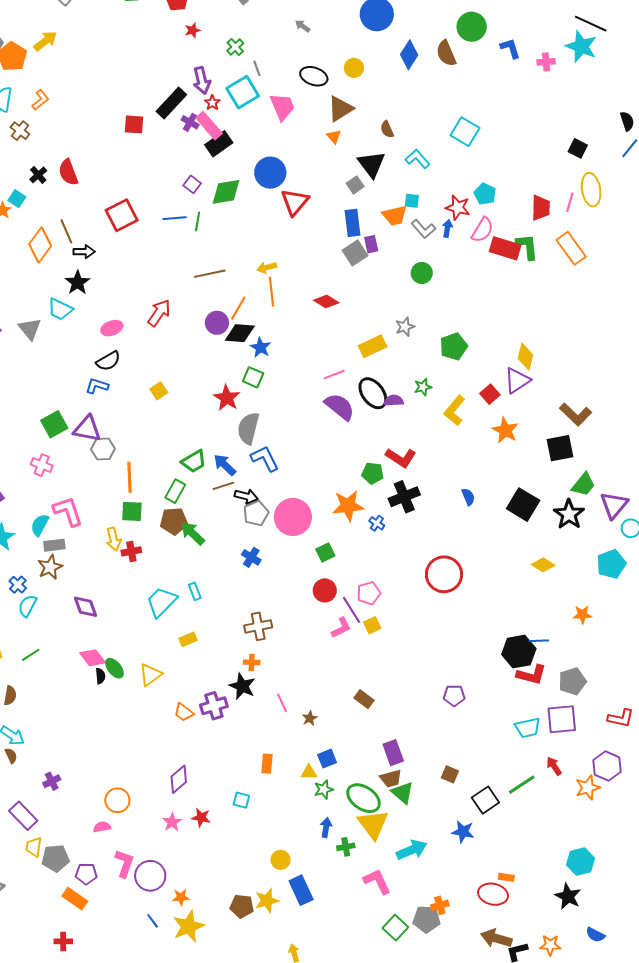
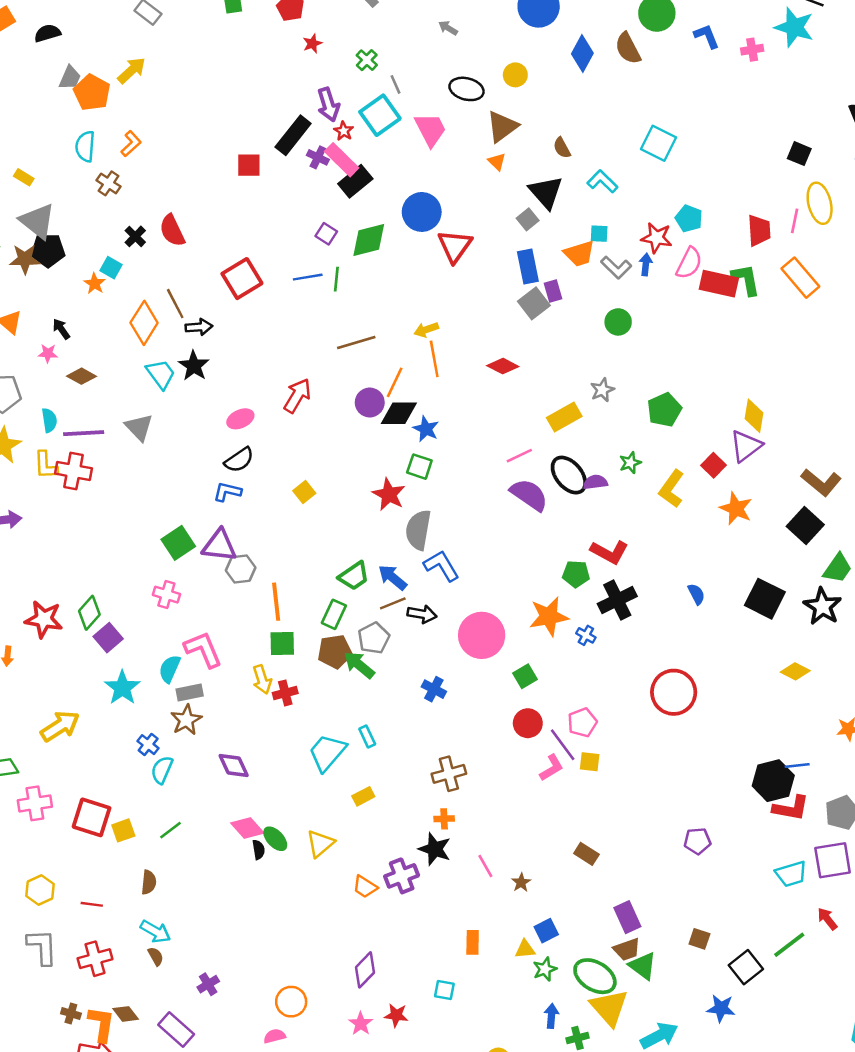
cyan trapezoid: (60, 309) -> (161, 374), moved, turned -148
black square: (560, 448) -> (805, 526), turned -32
gray pentagon: (256, 513) -> (374, 638), moved
yellow square: (372, 625) -> (590, 762), turned 36

